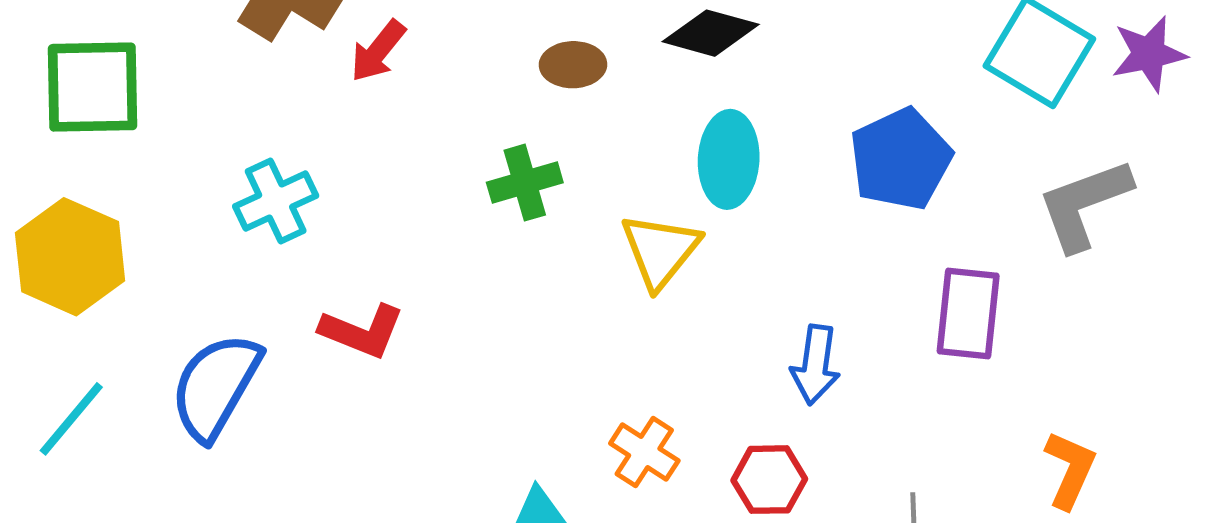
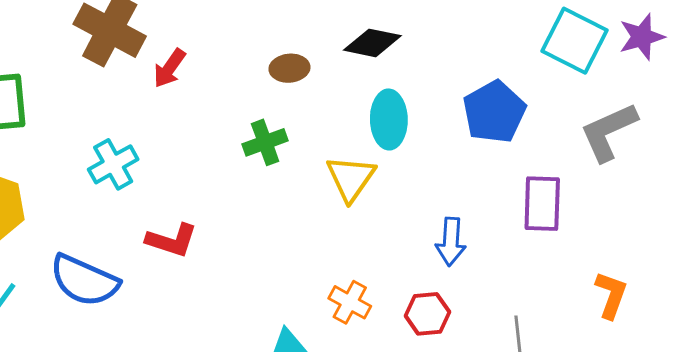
blue semicircle: (216, 386) -> (84, 280), turned -92

